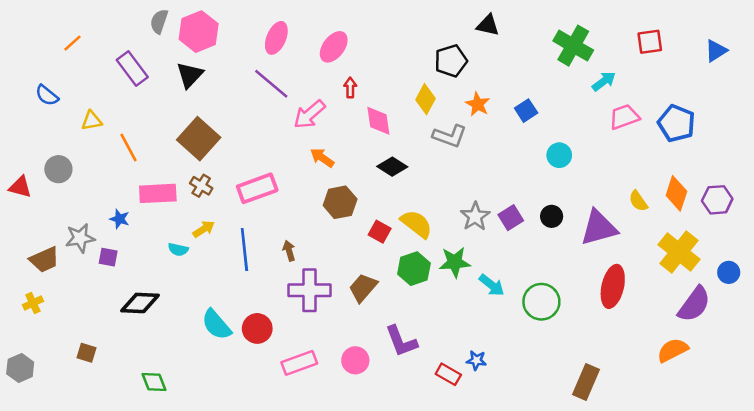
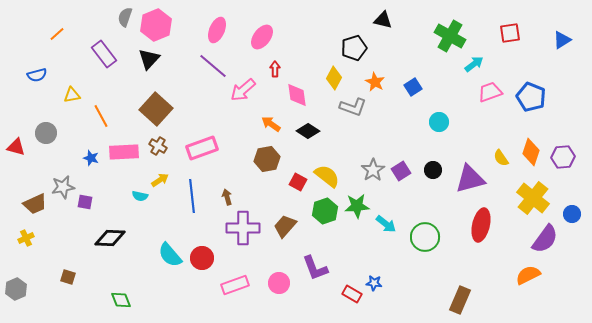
blue semicircle: (47, 95) -> (37, 75), turned -54
orange arrow: (322, 158) -> (271, 124), moved
blue star: (120, 219) -> (91, 158), moved

